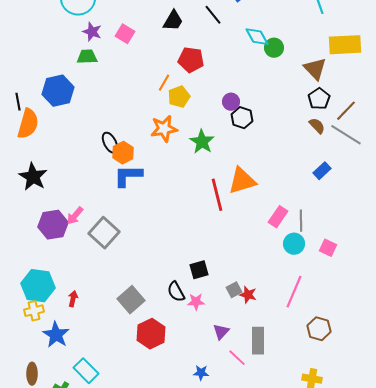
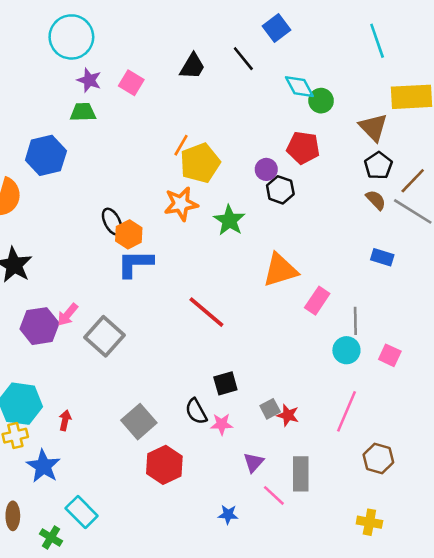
red pentagon: (191, 60) -> (303, 148), moved
yellow pentagon: (179, 97) -> (200, 163), size x1.4
blue rectangle: (322, 171) -> (382, 257), turned 60
red line: (217, 195) -> (206, 312), moved, turned -36
pink rectangle: (278, 217) -> (317, 301), moved

